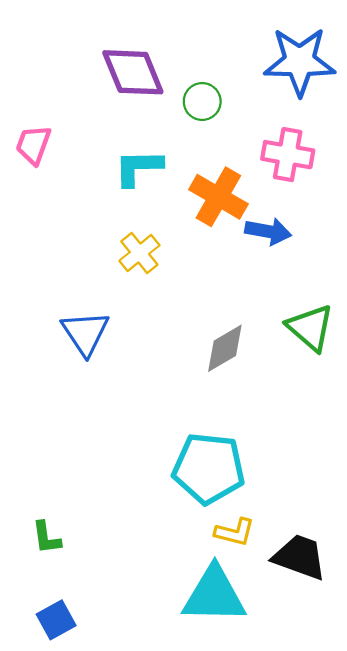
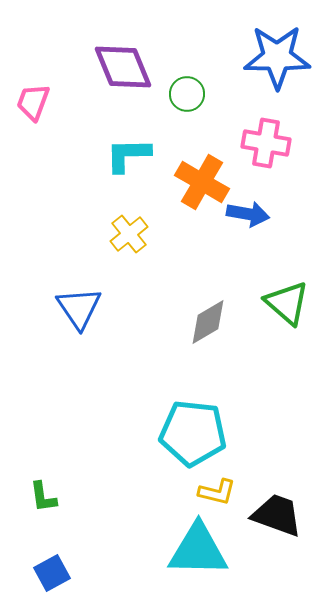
pink trapezoid: (33, 145) -> (33, 102), moved

